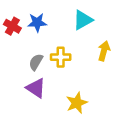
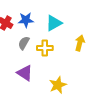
cyan triangle: (83, 20) -> (54, 23), moved
gray semicircle: (36, 62) -> (24, 43), moved

